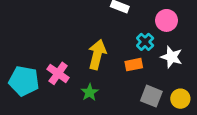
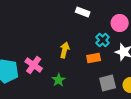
yellow arrow: (97, 54) -> (65, 50), size x0.7
gray square: (151, 96) -> (108, 83), turned -36

